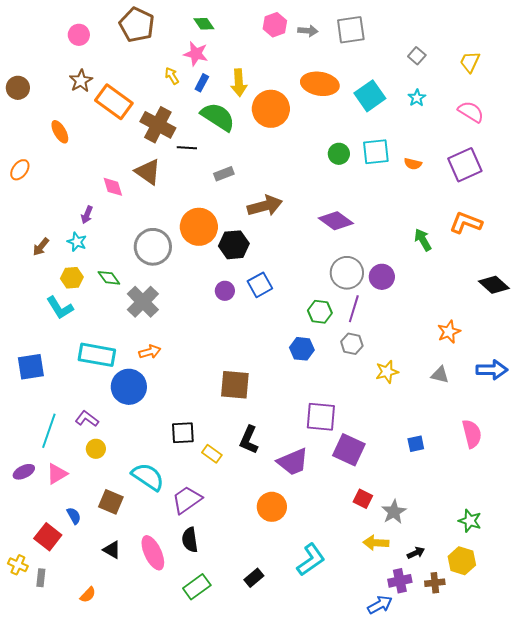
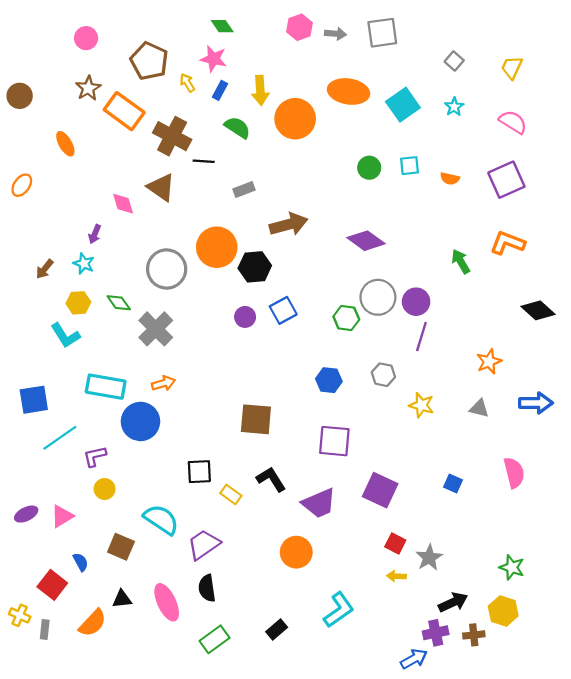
brown pentagon: (137, 25) -> (149, 61), moved
green semicircle: (218, 117) -> (237, 127), size x0.7
cyan square: (376, 152) -> (410, 166), size x0.7
purple line: (354, 309) -> (421, 337), moved
green hexagon: (320, 312) -> (346, 318), moved
yellow star: (387, 372) -> (421, 405), turned 30
purple square: (321, 417) -> (334, 441), moved
purple L-shape: (87, 419) -> (95, 456), turned -50
cyan line: (49, 431) -> (60, 438), moved, turned 36
black L-shape: (249, 440) -> (271, 479), turned 124
blue square: (416, 444) -> (453, 484), turned 36
yellow arrow: (376, 543) -> (396, 576), moved, size x0.7
black triangle: (112, 550) -> (122, 599), turned -36
black arrow: (416, 553) -> (453, 602), size x1.5
orange semicircle: (88, 595) -> (93, 623), moved, size x1.6

